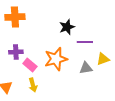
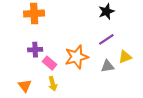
black star: (67, 27) -> (106, 11), moved
purple line: (85, 42) -> (106, 39), turned -35

